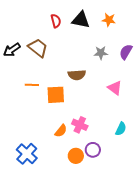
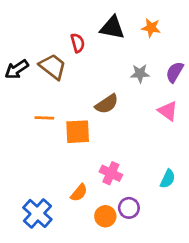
red semicircle: (56, 21) -> (78, 43), moved
brown semicircle: (77, 75) -> (107, 104), turned -30
pink triangle: (115, 88) -> (168, 111), moved
orange semicircle: (61, 131) -> (79, 193), moved

